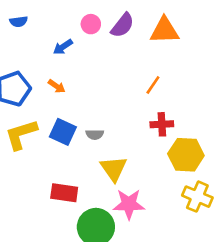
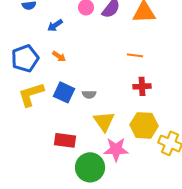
blue arrow: (63, 47) -> (55, 25), moved
orange line: (153, 85) -> (135, 55), turned 63
yellow hexagon: (186, 155) -> (144, 125), moved

